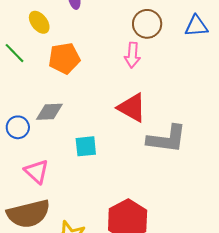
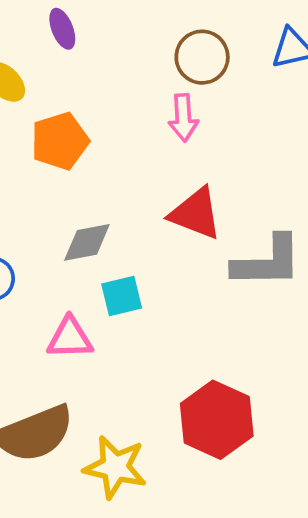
gray diamond: (49, 112) -> (87, 242), moved
pink triangle: (37, 171) -> (70, 338), moved, turned -36

